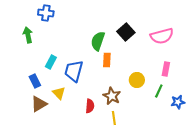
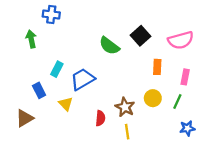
green semicircle: (98, 41) -> (109, 46), turned -72
orange rectangle: (107, 60) -> (157, 67), moved
blue trapezoid: (74, 71) -> (83, 79), turned 45
yellow circle: (137, 80) -> (153, 98), moved
blue star: (178, 102) -> (187, 128), moved
brown triangle: (39, 104) -> (25, 118), moved

